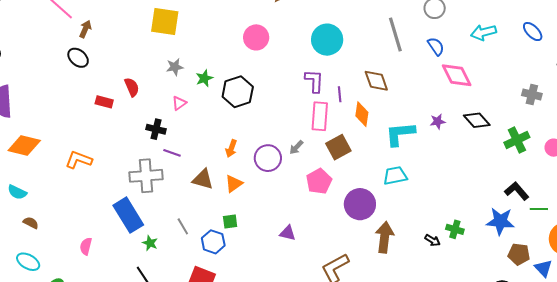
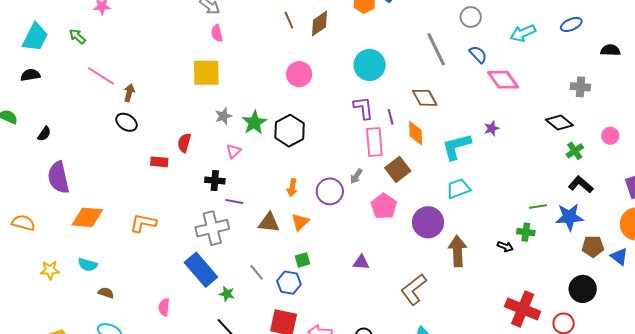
blue ellipse: (533, 32) -> (571, 25), turned -60
green star: (204, 78) -> (254, 123), size x1.4
red semicircle: (132, 87) -> (184, 143), turned -132
black diamond: (477, 120) -> (559, 123), moved
green cross: (517, 140) -> (575, 151), moved, size x0.7
green line: (539, 209) -> (538, 207), moved

